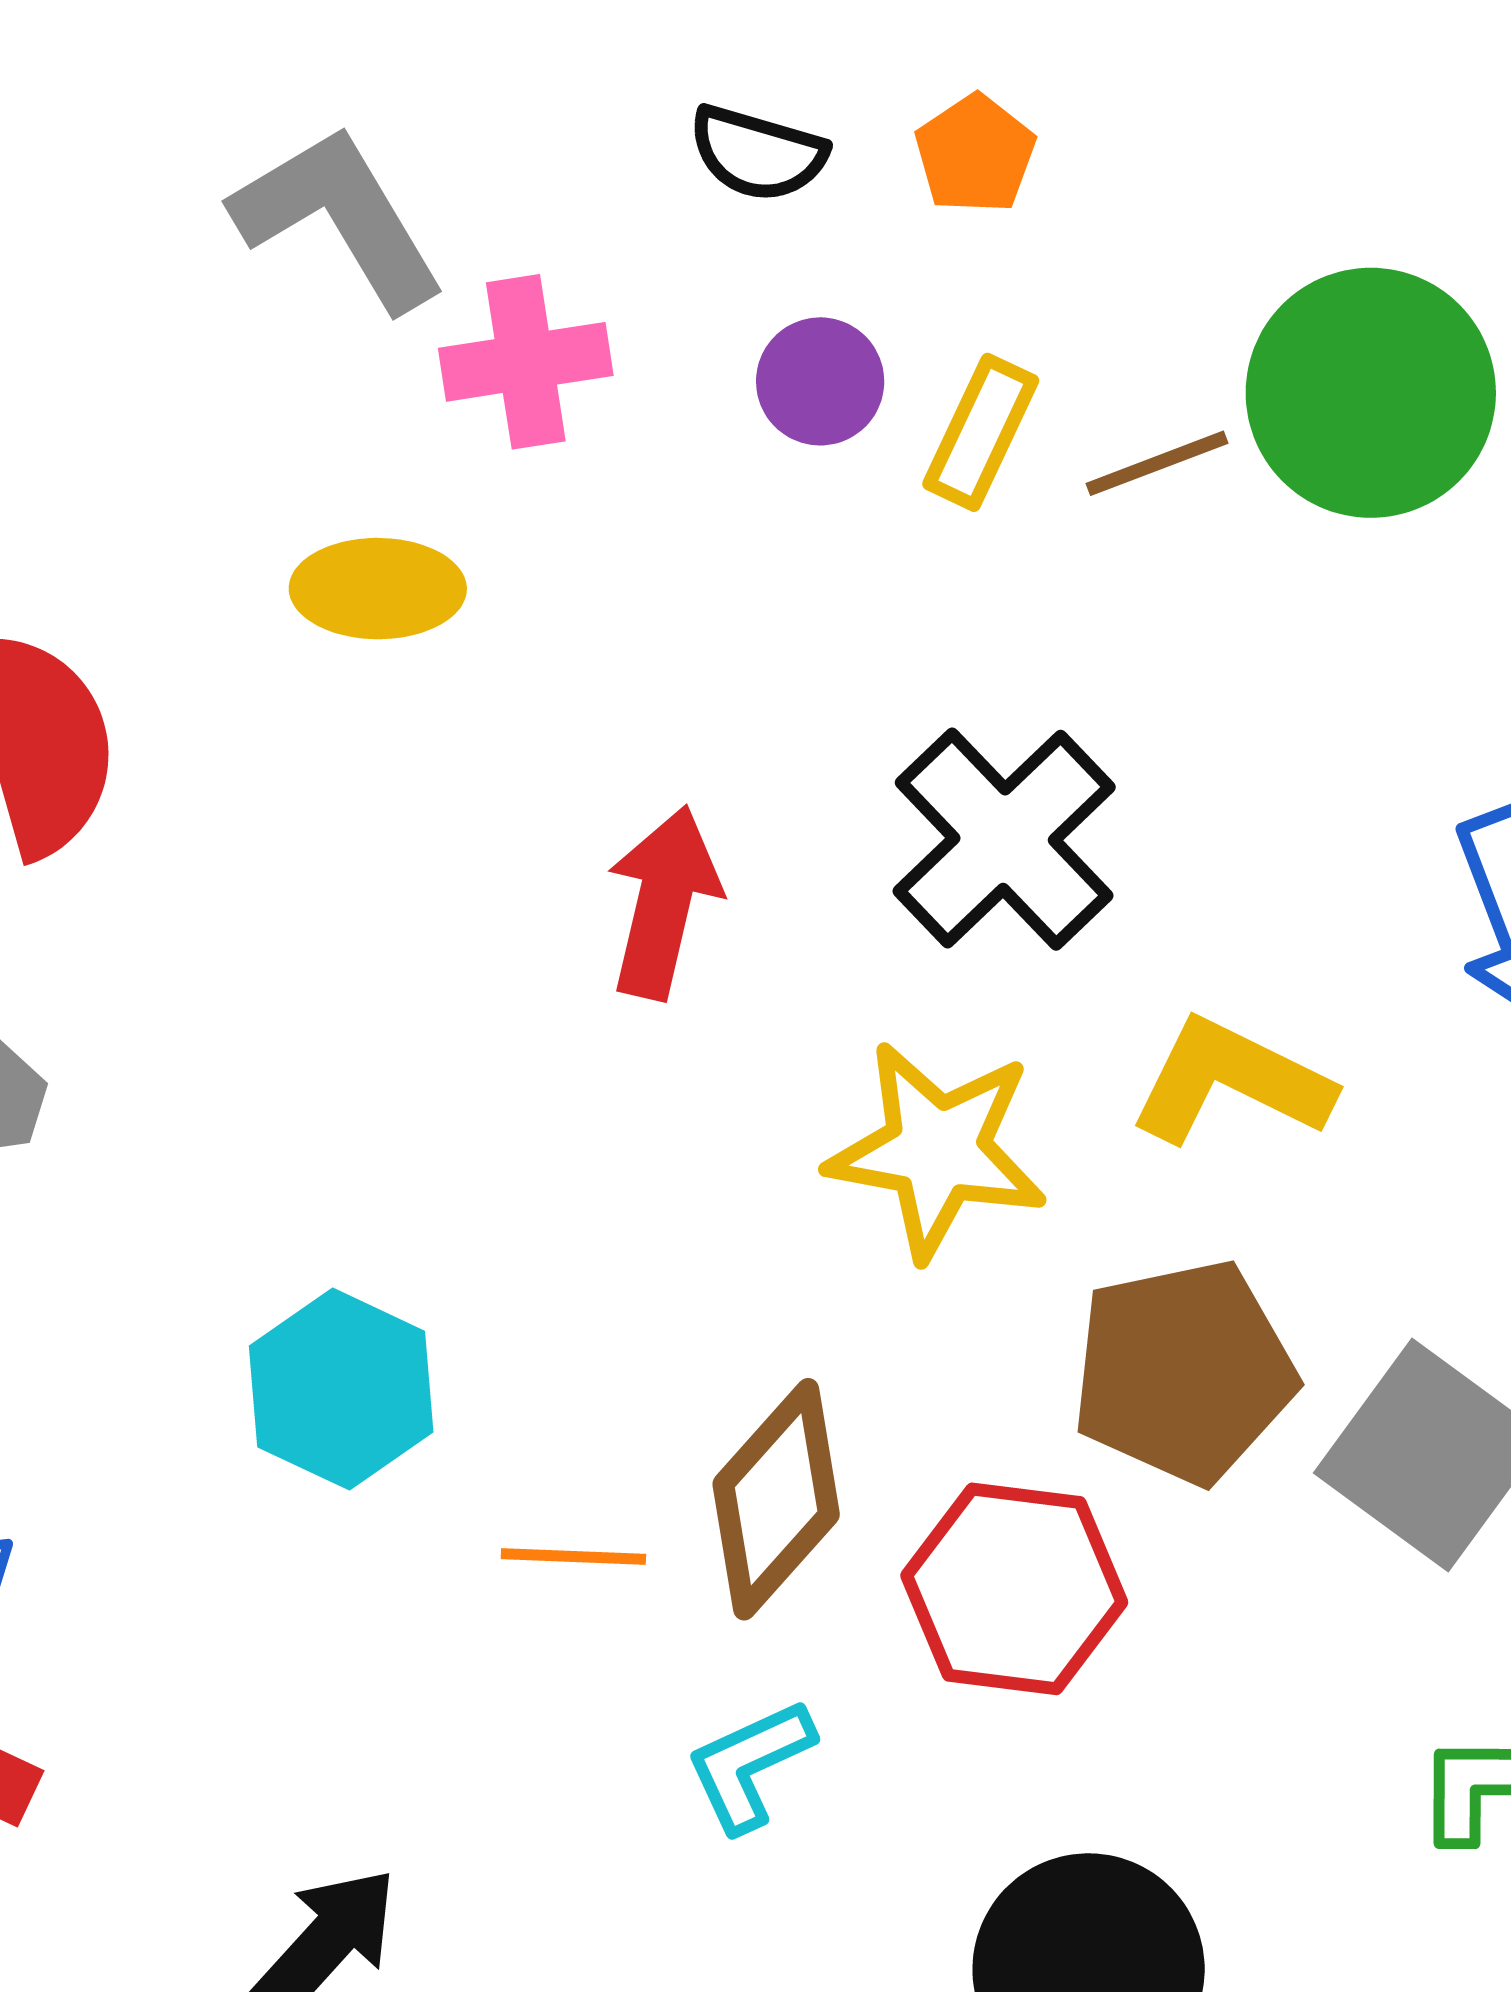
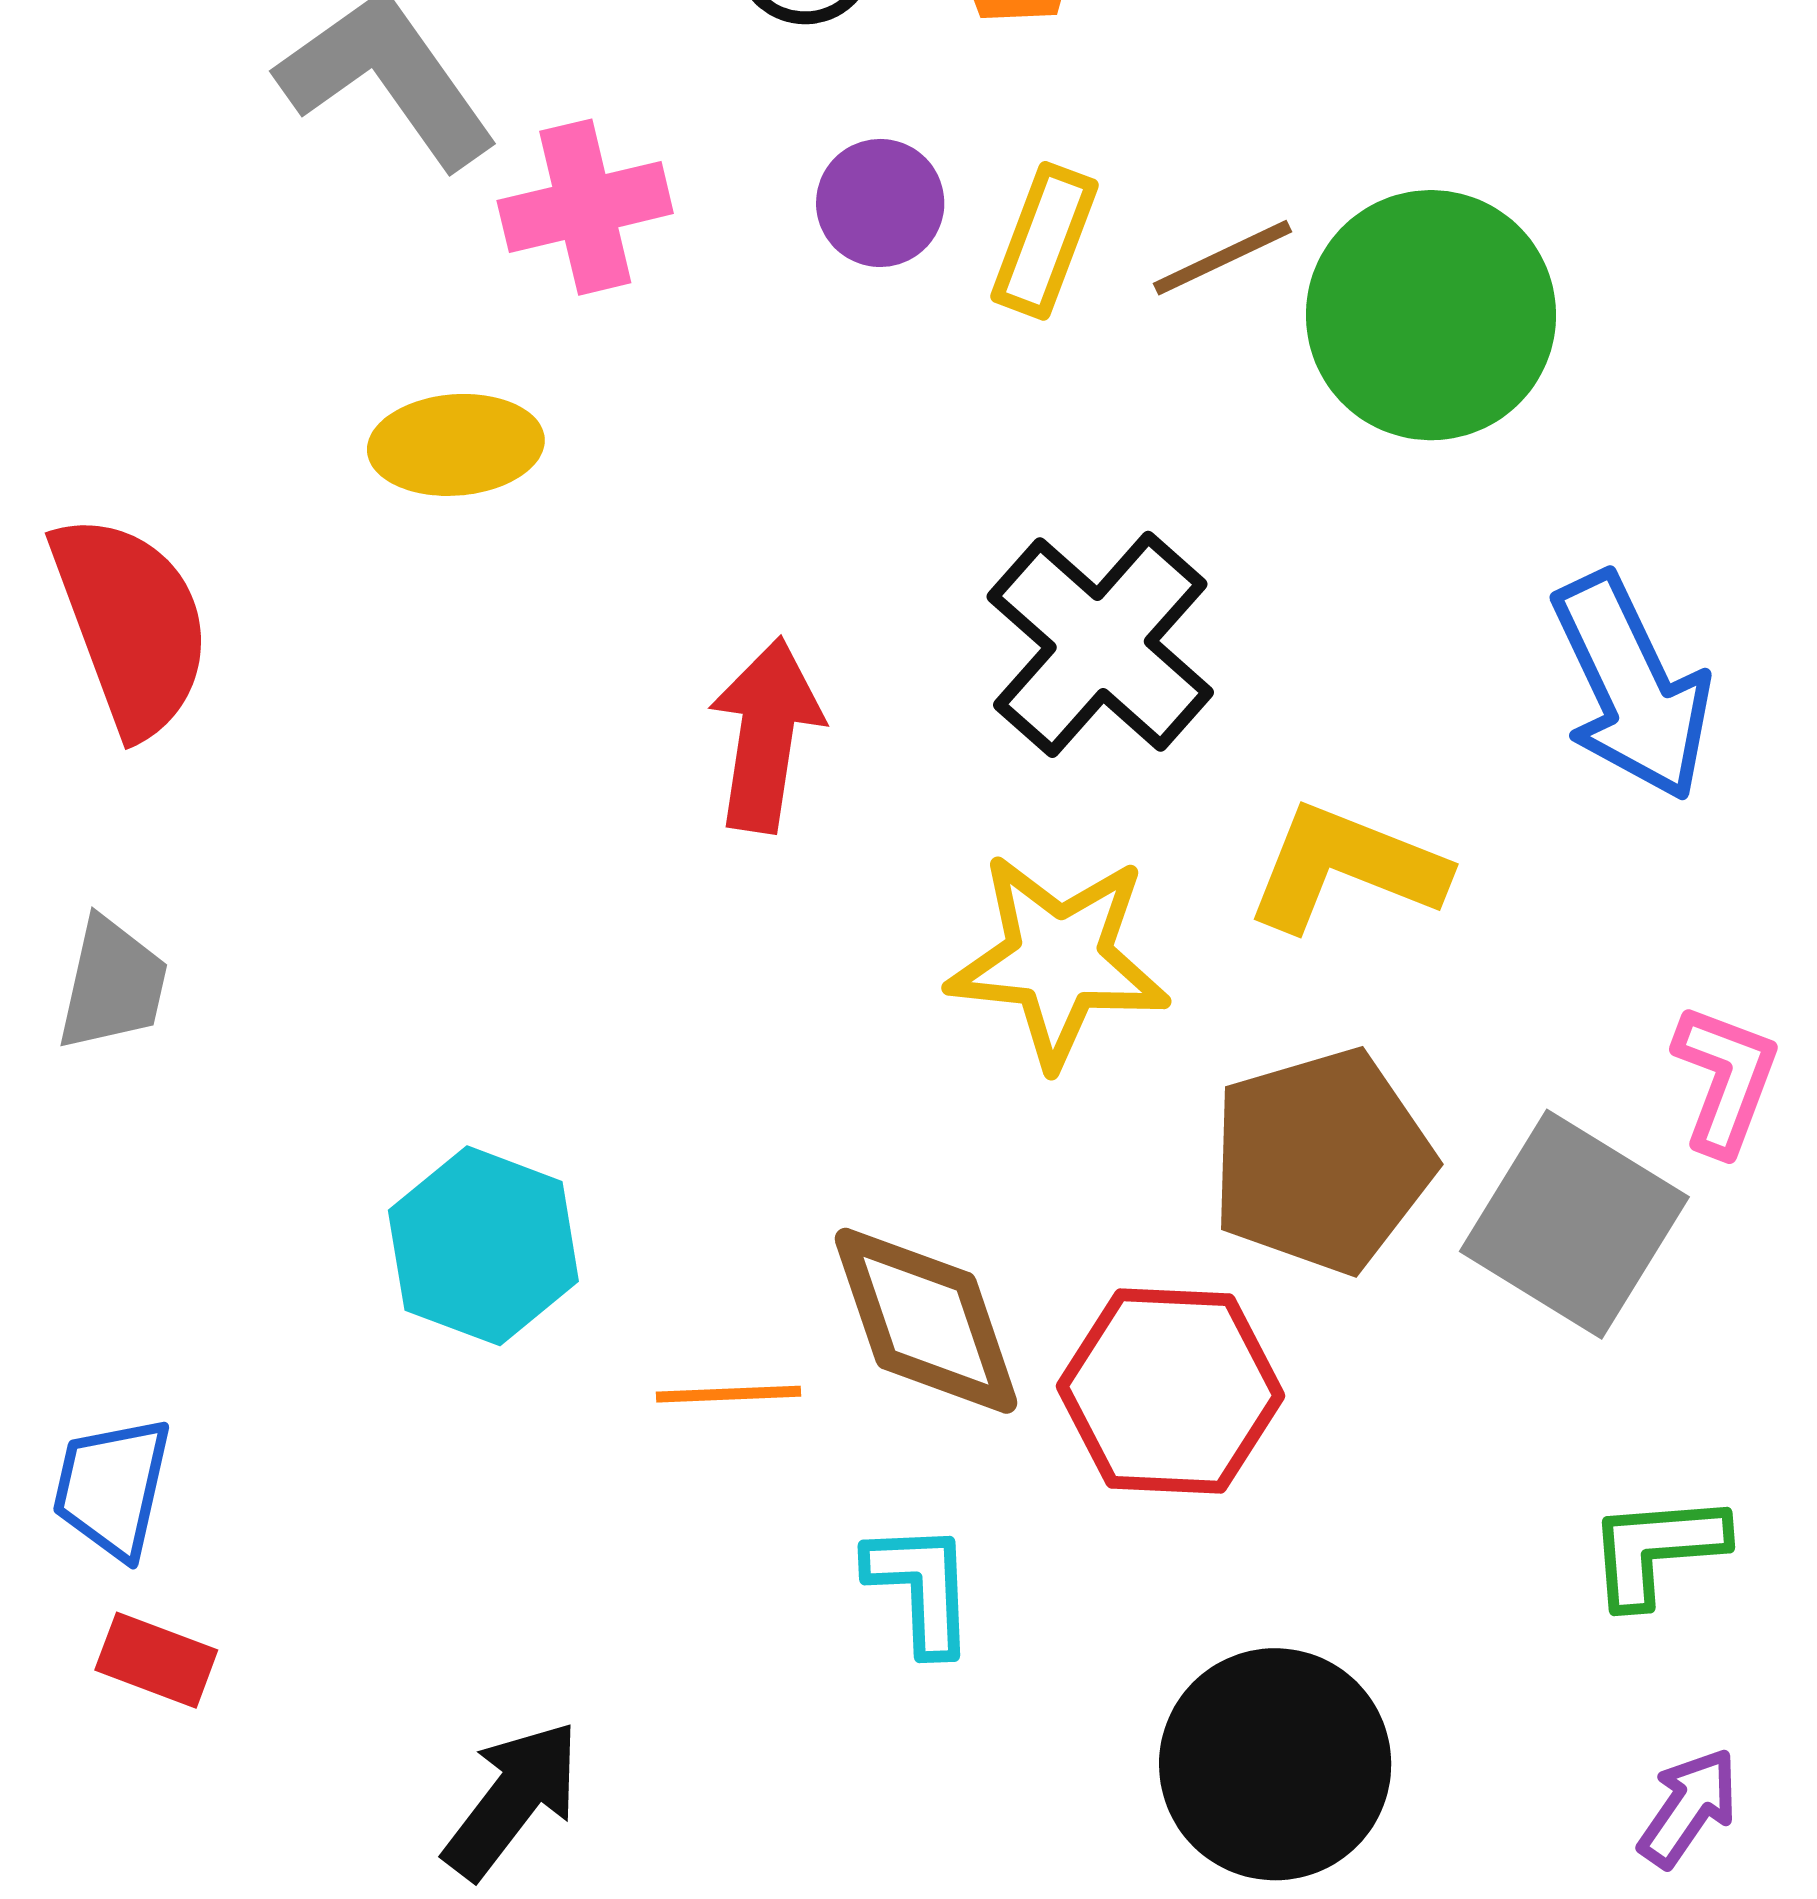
green circle: (1371, 393) -> (1431, 315), moved
brown diamond: (776, 1499) -> (926, 1321), turned -56
cyan L-shape: (750, 1765) -> (921, 1588), turned 117

